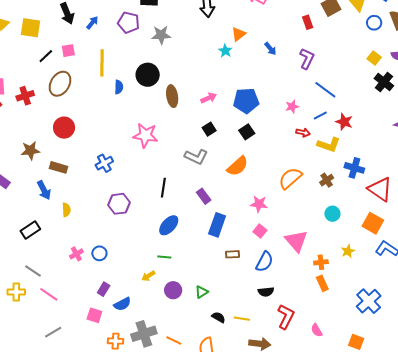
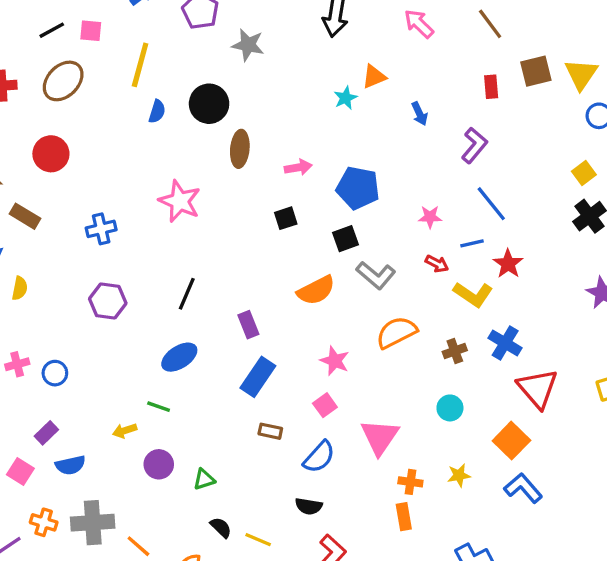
gray L-shape: (196, 157) -> (376, 275), moved

